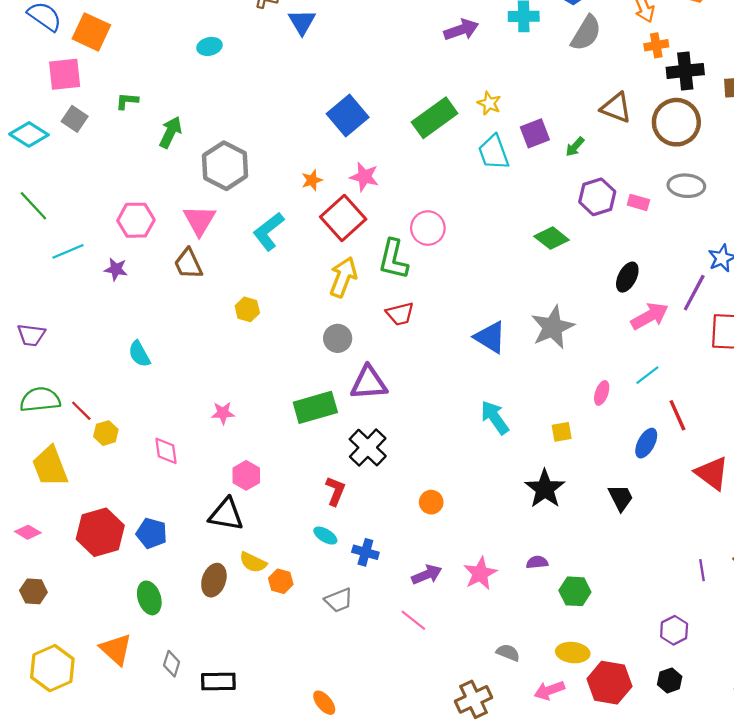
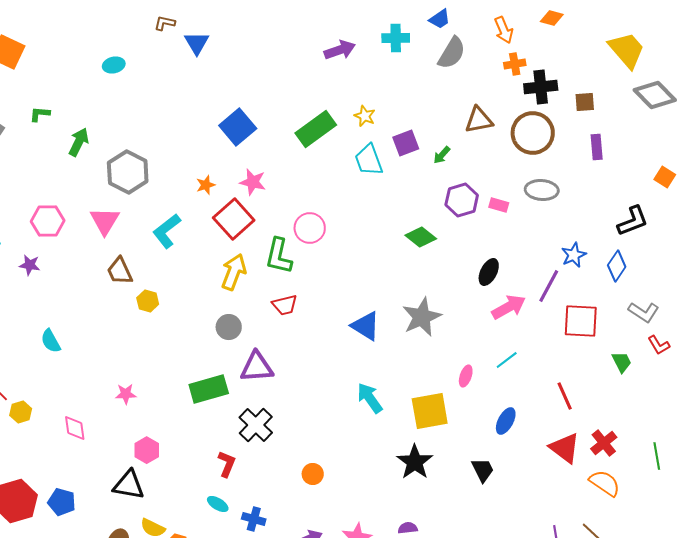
brown triangle: (616, 108) -> (479, 120), turned -32
brown trapezoid: (188, 264) -> (120, 271), moved
red line: (677, 415) -> (565, 396), moved
yellow square: (562, 432) -> (430, 411), size x2.0

